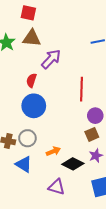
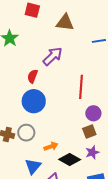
brown triangle: (32, 38) -> (65, 23), moved
blue triangle: (24, 164) -> (33, 166), moved, turned 36

